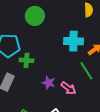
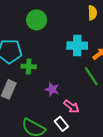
pink arrow: (68, 88) -> (71, 107), moved

